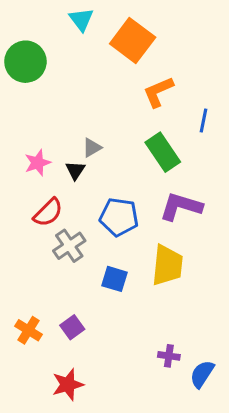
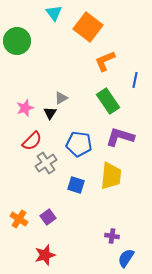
blue semicircle: (202, 374) -> (126, 258), moved

